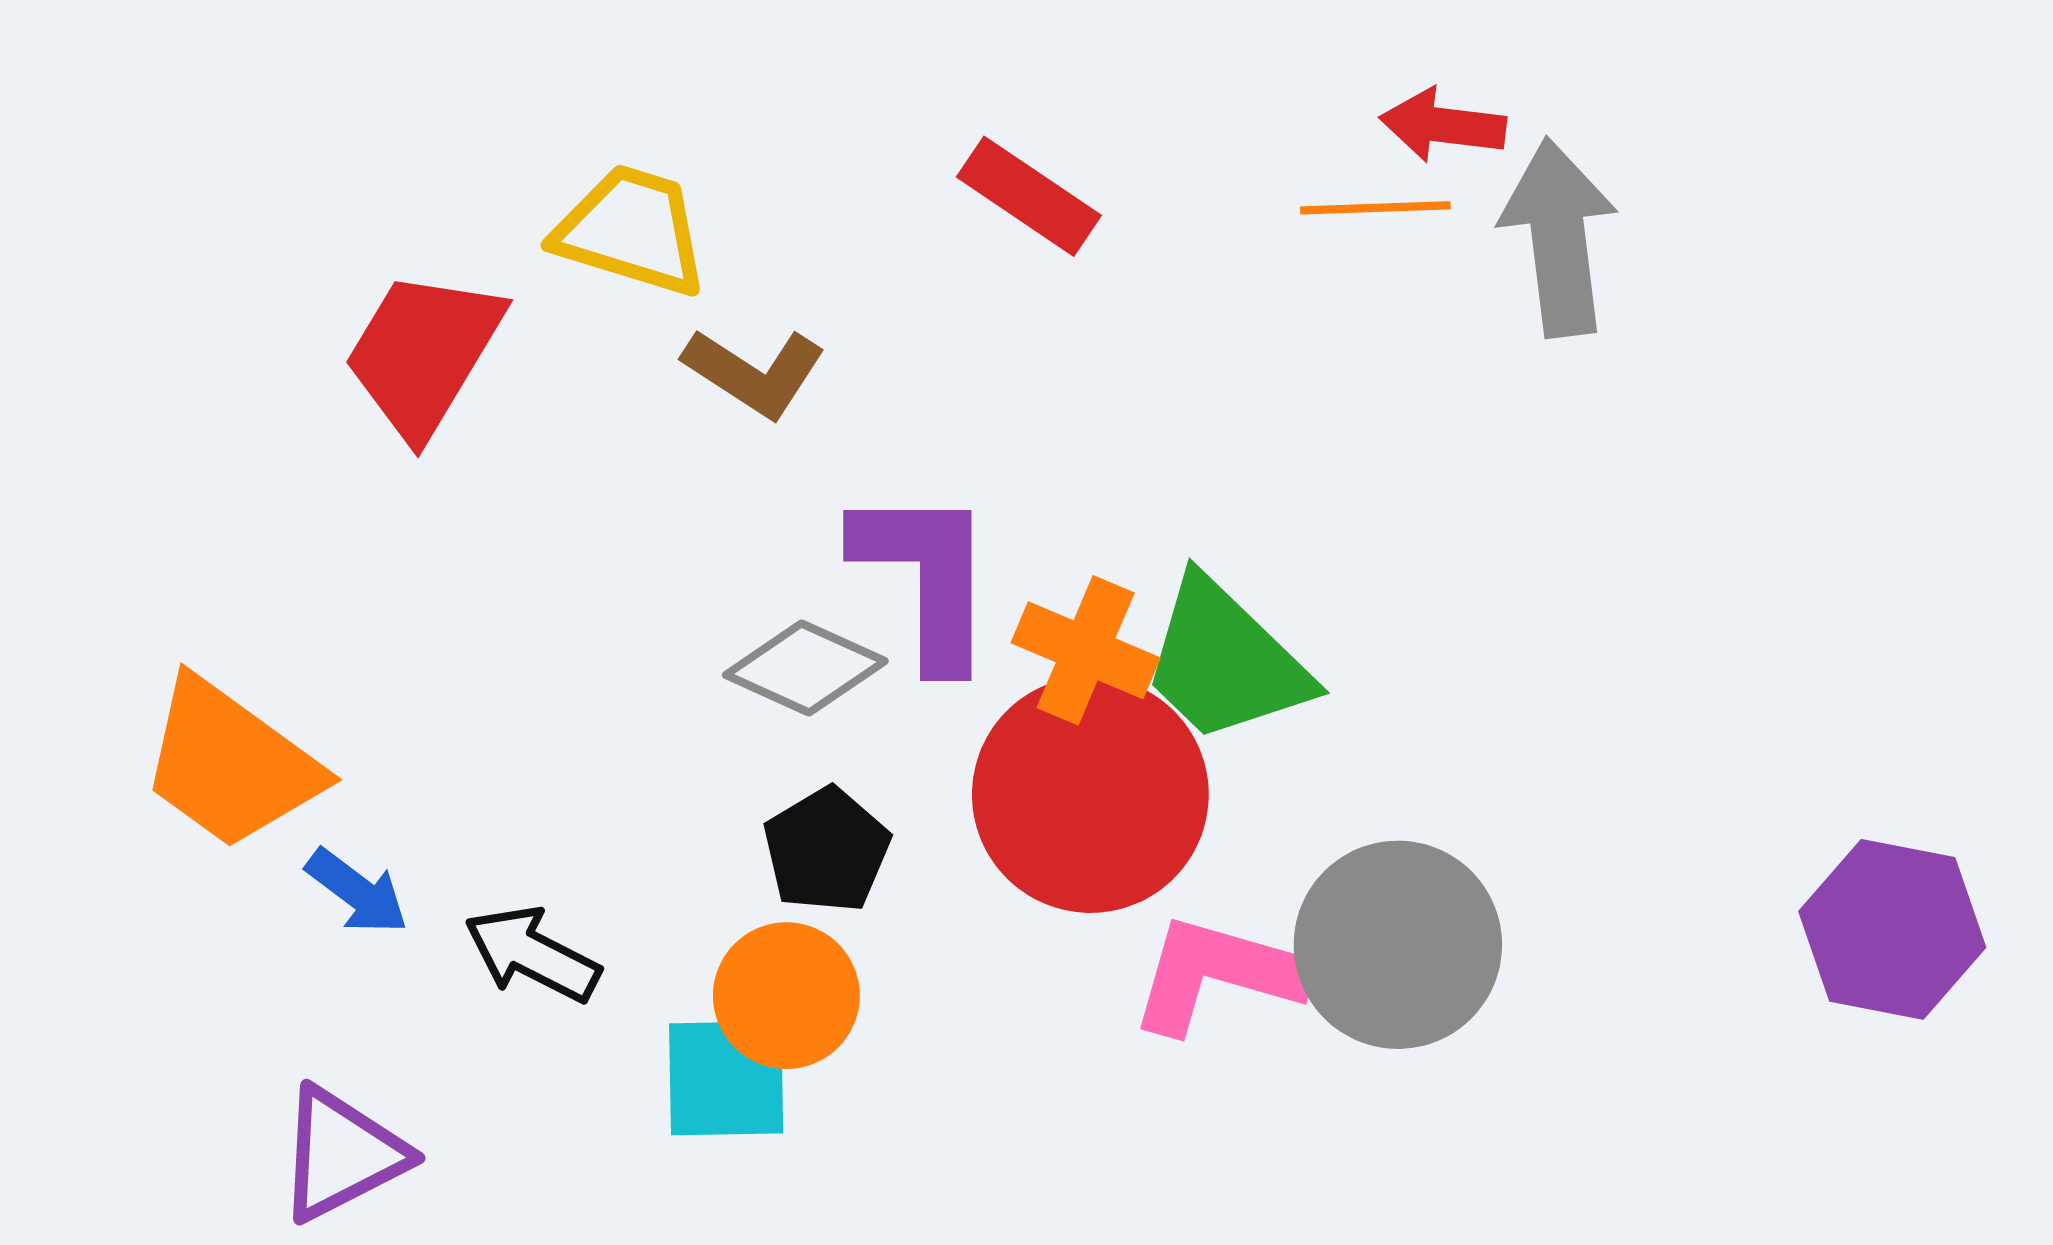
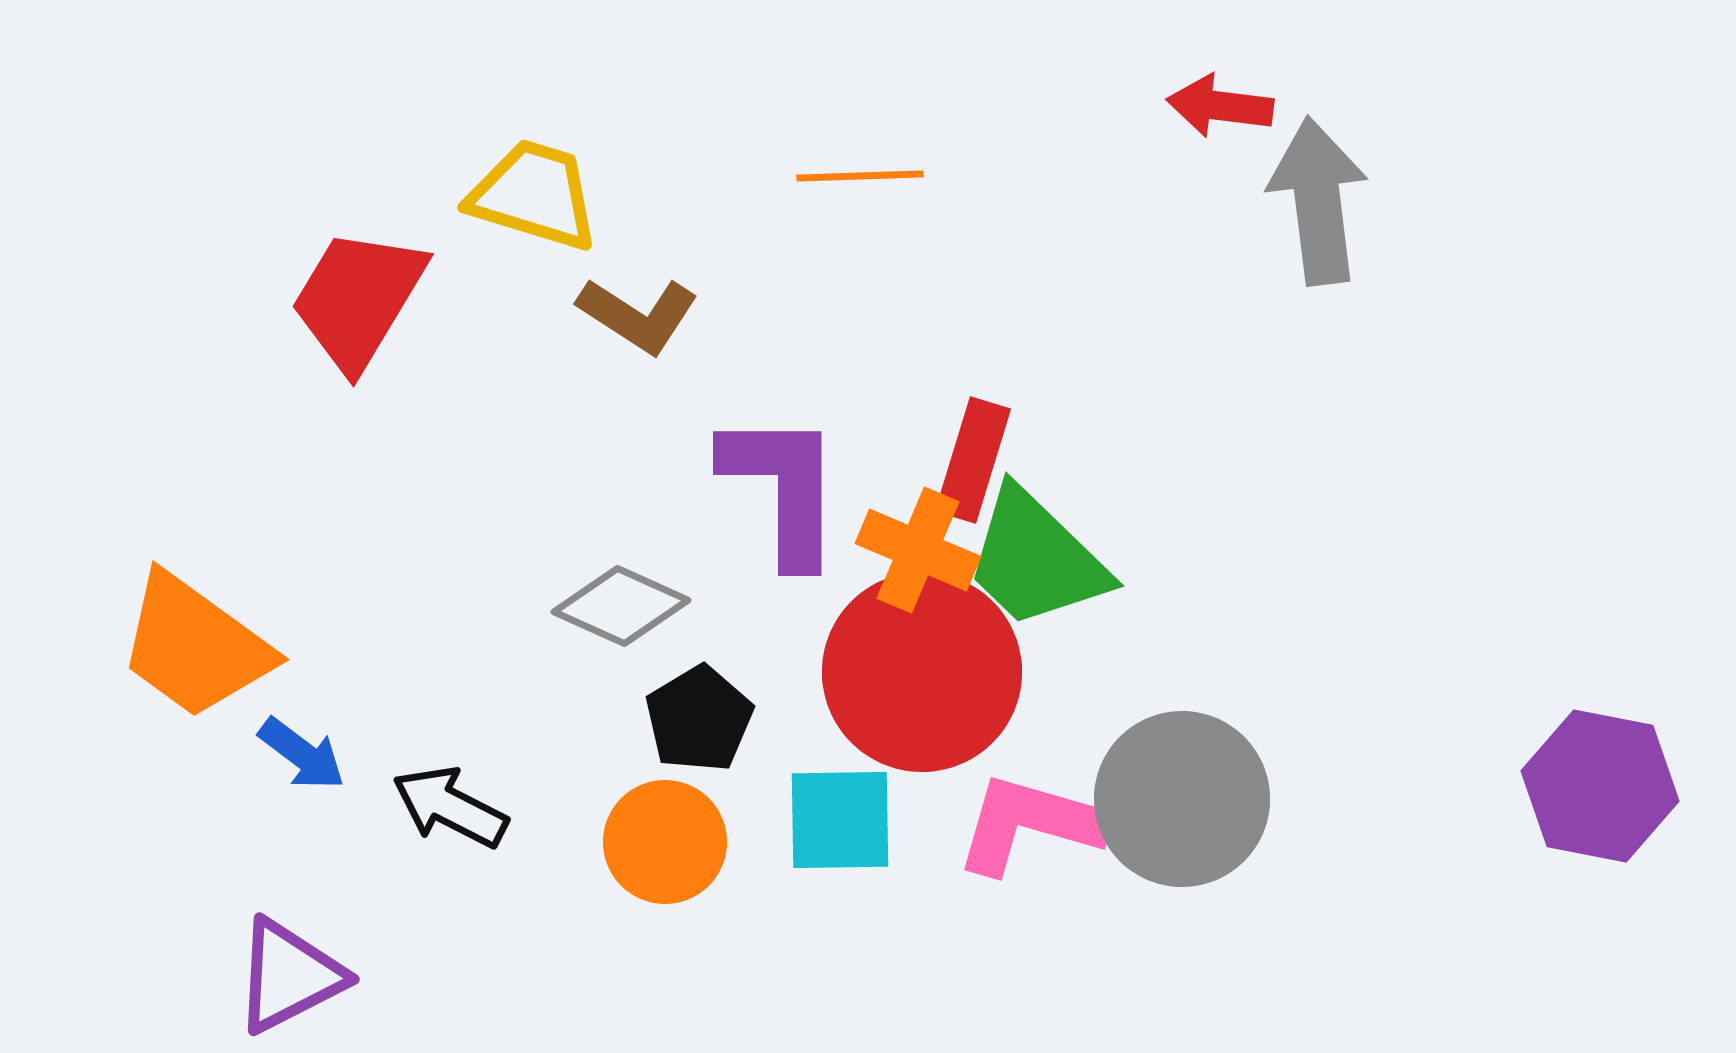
red rectangle: (1029, 196) -> (973, 460), moved, turned 73
orange line: (1375, 208) -> (860, 176), moved
gray diamond: (805, 668) -> (621, 606), moved
cyan square: (726, 1078) -> (840, 820), moved

